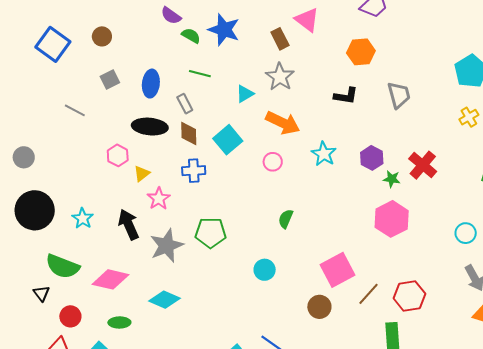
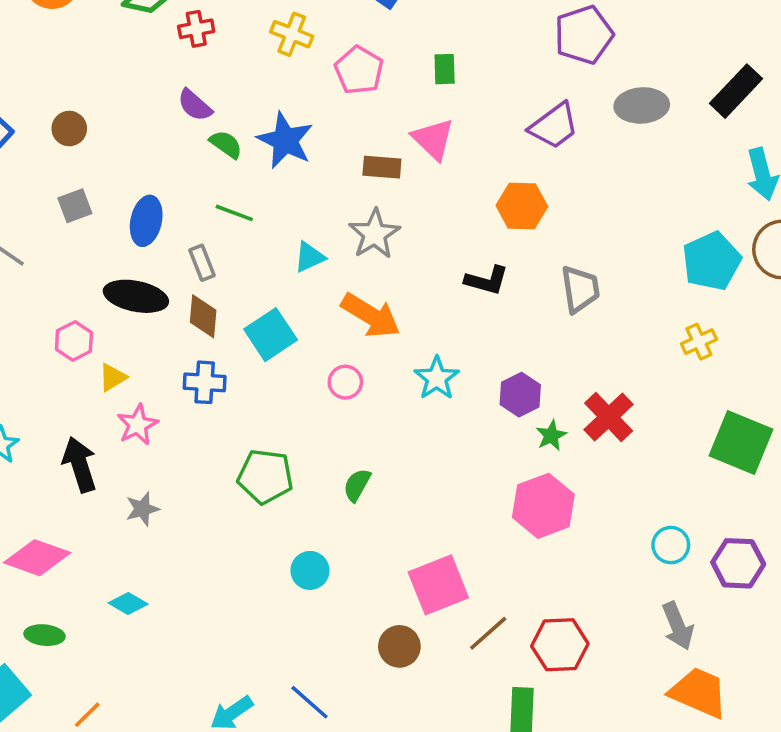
brown rectangle: (280, 39) -> (382, 167), turned -65
green star: (392, 179) -> (551, 435), turned 30
green pentagon: (211, 233) -> (265, 476), moved
gray star: (167, 246) -> (142, 509), size x0.6
cyan diamond: (164, 300) -> (128, 604), size x0.7

